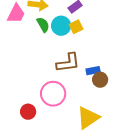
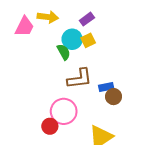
green semicircle: (43, 25) -> (64, 52), moved
red circle: (28, 112) -> (50, 126), moved

